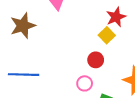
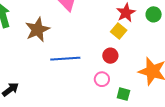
blue line: (24, 75) -> (65, 59), moved

